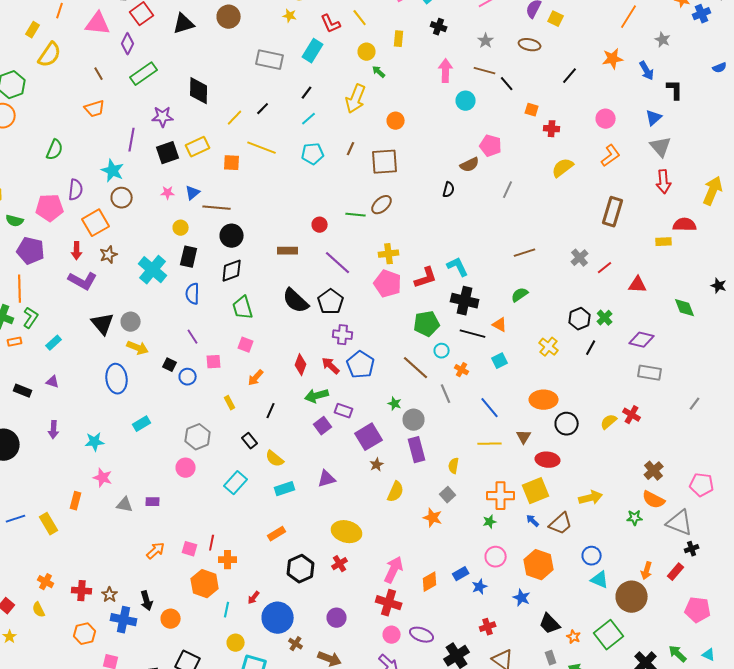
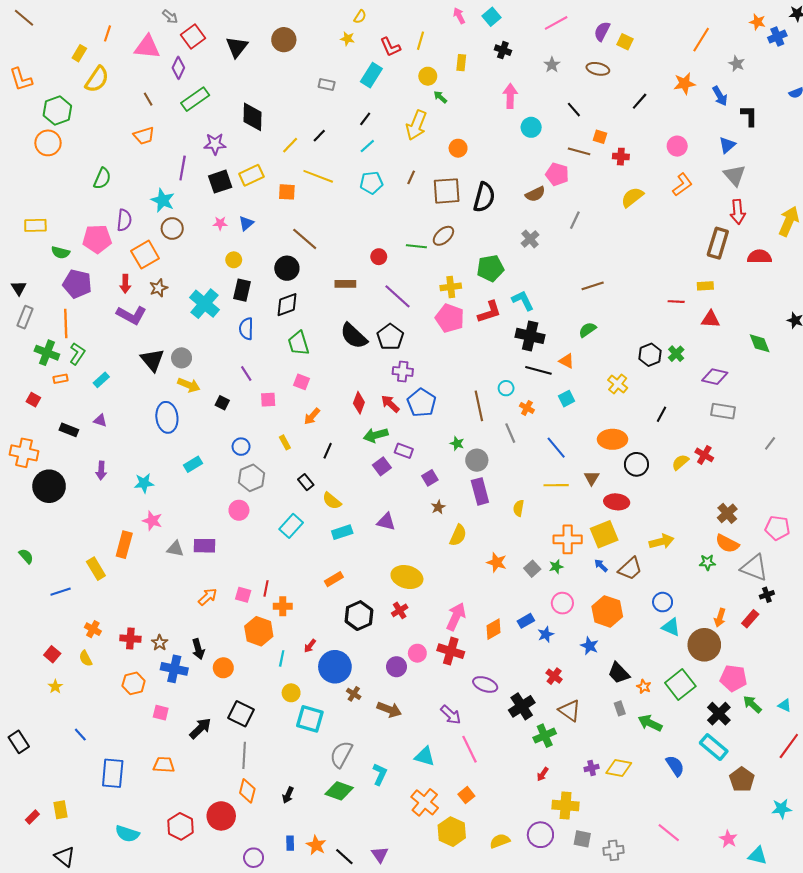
yellow line: (360, 18) -> (420, 41), turned 54
black triangle: (184, 24) -> (237, 47), turned -35
gray rectangle: (270, 60) -> (327, 85), size x0.6
brown line: (485, 71) -> (579, 151), moved
black semicircle: (449, 190) -> (484, 197), moved, size x1.8
brown line: (217, 208) -> (305, 239), moved, turned 36
brown rectangle: (613, 212) -> (718, 243), moved
yellow rectangle: (664, 242) -> (705, 286), moved
gray cross: (580, 258) -> (530, 239), moved
red line: (605, 268) -> (676, 302), turned 42
green pentagon: (427, 324) -> (490, 268), moved
black line: (591, 348) -> (662, 414), moved
brown line: (416, 368) -> (479, 406), turned 36
blue circle: (188, 377) -> (241, 447), moved
purple square: (369, 437) -> (430, 478), size x0.6
purple triangle: (327, 479) -> (386, 522), turned 30
gray square: (448, 495) -> (532, 569), moved
orange rectangle: (76, 501) -> (124, 545), size x1.4
purple rectangle: (153, 502) -> (205, 546), size x1.5
blue line: (16, 519) -> (61, 592), moved
pink pentagon: (698, 610) -> (734, 678), moved
red cross: (488, 627) -> (554, 676), turned -35
pink circle: (392, 635) -> (417, 653), moved

